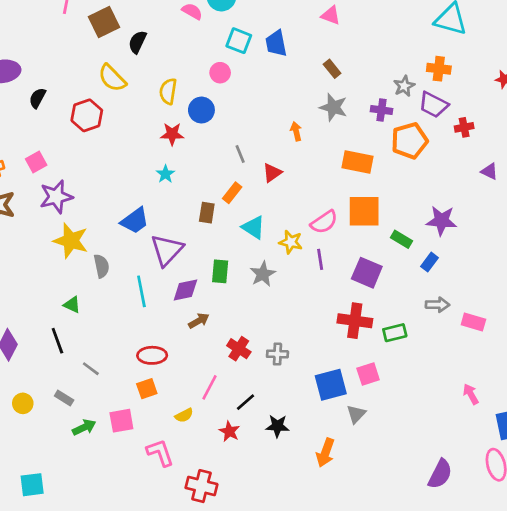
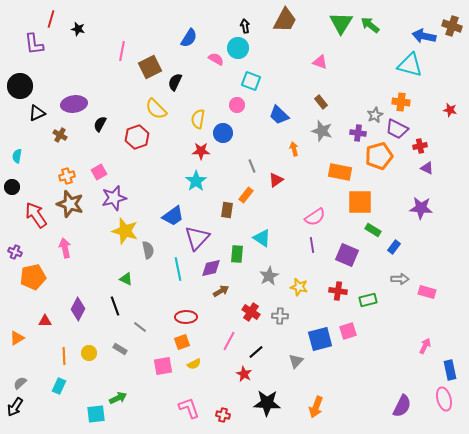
blue trapezoid: (276, 43) -> (279, 115), moved, turned -35
purple triangle: (489, 171) -> (427, 168), moved
cyan star: (165, 174) -> (196, 181), size x1.5
orange square: (364, 211) -> (360, 202), moved
purple star: (441, 221) -> (421, 208), moved
cyan triangle: (253, 227) -> (262, 238), moved
yellow star: (291, 242) -> (299, 287), moved
gray star: (263, 274) -> (269, 276), moved
red cross: (355, 321) -> (338, 291), size x0.7
pink arrow: (471, 394) -> (425, 346), turned 56
gray triangle: (356, 414) -> (296, 361), moved
yellow semicircle: (184, 415) -> (194, 364), moved
black star: (277, 426) -> (267, 403), moved, size x1.5
green arrow: (84, 427) -> (118, 398), moved
pink L-shape: (160, 453) -> (189, 408), moved
orange arrow: (325, 453) -> (316, 407), moved
red cross: (201, 486) -> (223, 415), size x0.6

